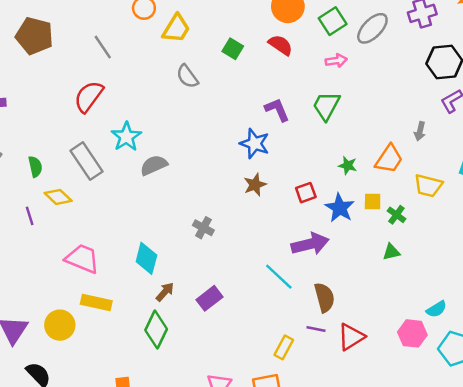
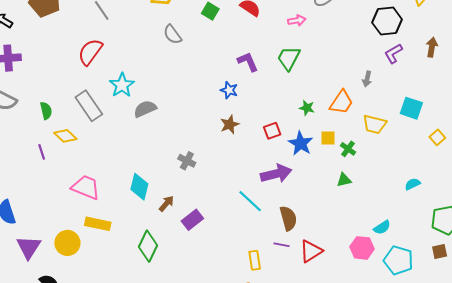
blue star: (255, 144) -> (229, 90), size x0.7
brown arrow: (165, 292) -> (166, 204), moved
yellow rectangle: (284, 347) -> (255, 260), turned -36

